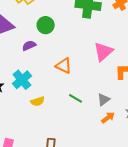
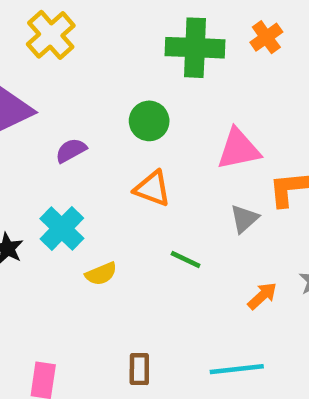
green circle: (46, 25) -> (149, 121), moved
pink triangle: (103, 52) -> (238, 149), turned 35
gray triangle: (104, 100) -> (244, 219), moved

